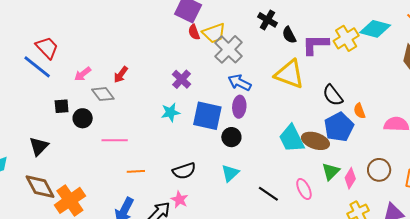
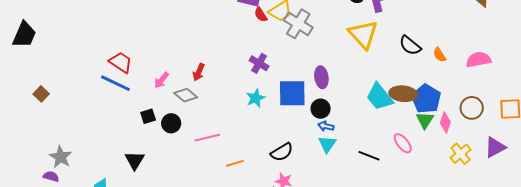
yellow triangle: (290, 74) -> (363, 34), turned 40
blue arrow: (240, 83) -> (326, 126), moved, size x0.7
blue pentagon: (339, 127) -> (426, 99), moved

